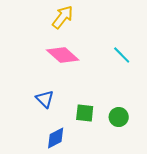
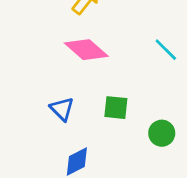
green square: (85, 113) -> (116, 108), moved

